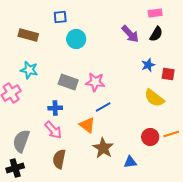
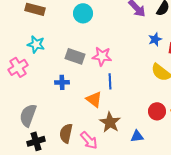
blue line: (103, 107) -> (110, 81), turned -63
pink arrow: (53, 130) -> (89, 140), moved
black cross: (15, 168) -> (36, 141), moved

